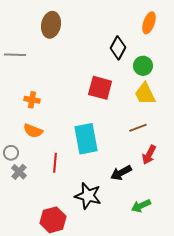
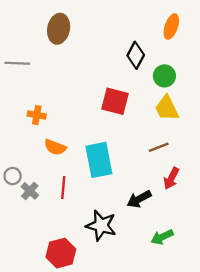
orange semicircle: (33, 131) -> (55, 147), moved
gray cross: (19, 172) -> (30, 191), moved

